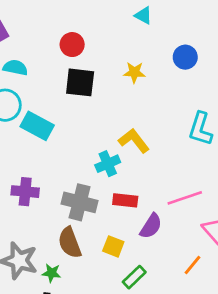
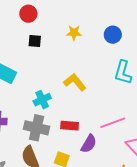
blue circle: (185, 57) -> (113, 35), moved
black square: (80, 82) -> (35, 41), size x0.6
cyan cross: (108, 164) -> (42, 100), moved

